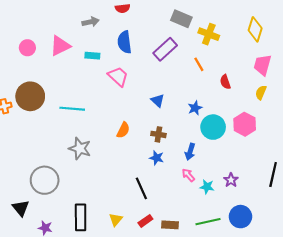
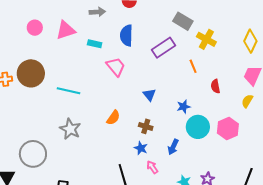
pink arrow: (188, 175) -> (152, 167), moved

